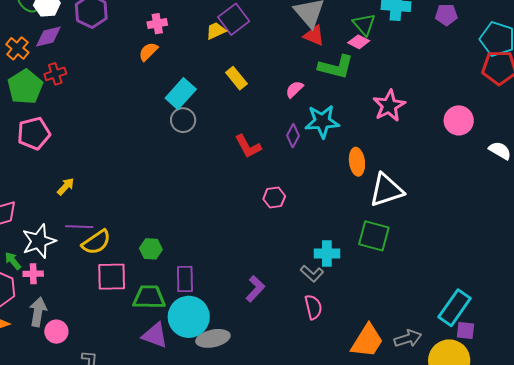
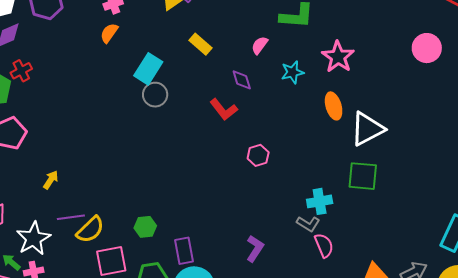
pink star: (389, 106) -> (338, 57), moved
cyan star: (322, 121) -> (292, 72), size x0.7
purple diamond: (293, 136) -> (242, 80), moved, turned -35
pink semicircle: (313, 307) -> (324, 245), moved

